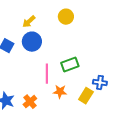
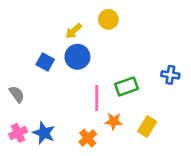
yellow circle: (66, 17) -> (108, 19), moved
blue cross: (100, 83) -> (170, 75), moved
orange cross: (30, 102) -> (88, 138), moved

